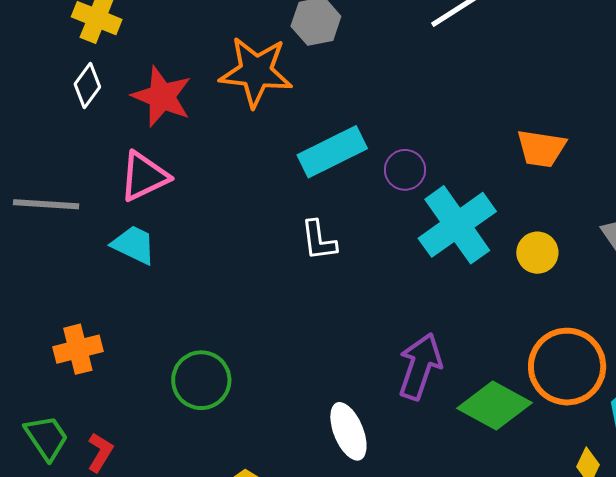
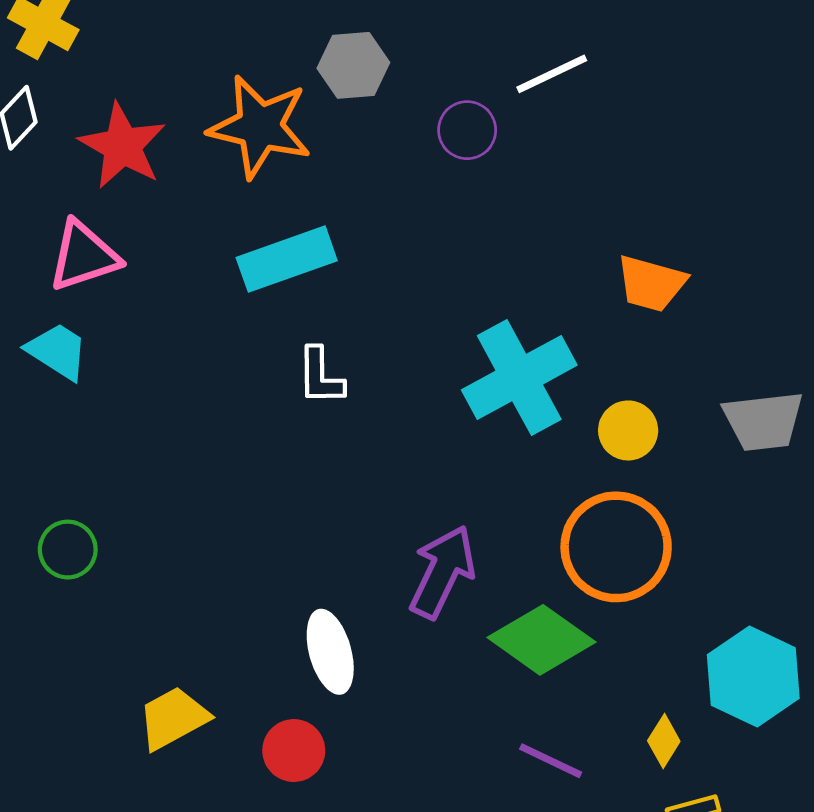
cyan rectangle: (332, 152) -> (287, 259), moved
purple circle: (405, 170) -> (467, 130), moved
orange circle: (567, 367) -> (616, 547), moved
green circle: (201, 380) -> (68, 550), moved, size x0.7

